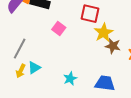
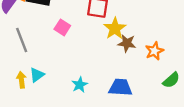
gray line: (20, 49) -> (22, 40), moved, turned -45
yellow arrow: (21, 71) -> (21, 80), turned 152

